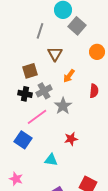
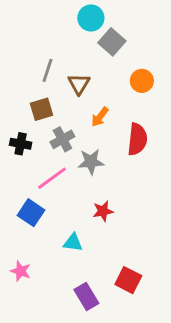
gray line: (40, 31) -> (47, 70), moved
red semicircle: (94, 91) -> (137, 139), size x1.5
black cross: (25, 94) -> (21, 144), moved
gray star: (63, 106) -> (91, 162), turned 30

